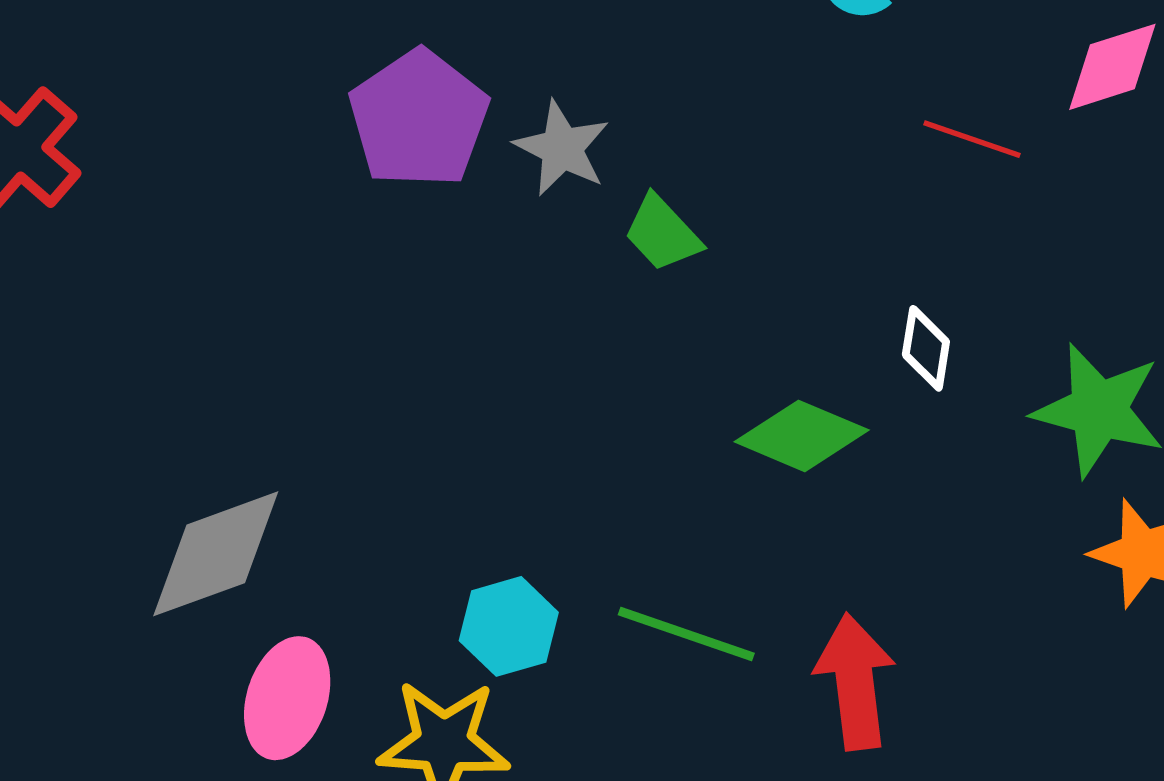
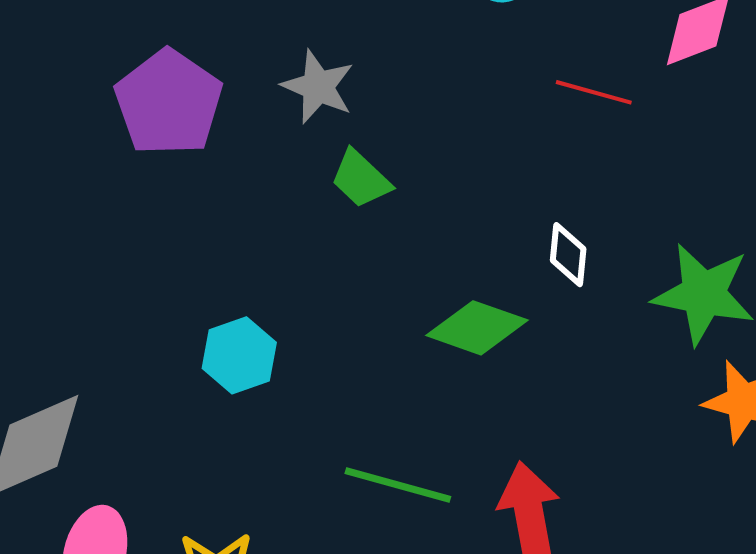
gray star: (562, 148) -> (318, 87), moved
cyan hexagon: (509, 626) -> (239, 355), moved

